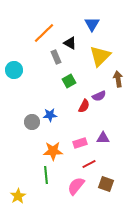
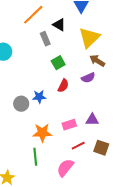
brown arrow: (118, 79) -> (97, 61), moved, turned -49
red semicircle: (84, 106) -> (63, 86), moved
brown square: (106, 184) -> (101, 148), moved

